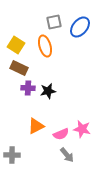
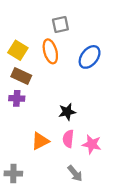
blue ellipse: (80, 27) -> (90, 57), moved
purple cross: (28, 88) -> (17, 98), moved
black star: (48, 91) -> (67, 112), moved
pink semicircle: (61, 134) -> (68, 139), moved, turned 119

